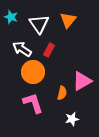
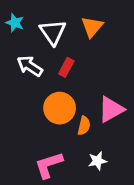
orange circle: (33, 72) -> (60, 108), moved
pink L-shape: (33, 103) -> (49, 165), moved, turned -90

